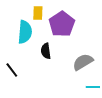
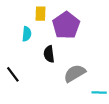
cyan semicircle: (25, 32) -> (27, 34), size x0.6
gray semicircle: (83, 62) -> (75, 73), moved

